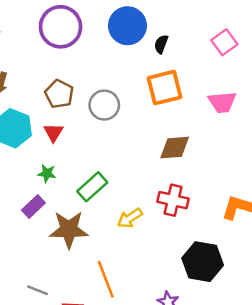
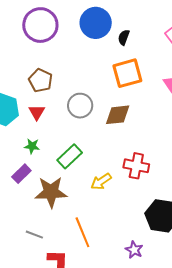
gray circle: (104, 105) -> (80, 106), moved
brown diamond: (175, 148) -> (118, 115), moved
gray line: (37, 290) -> (34, 235), moved

